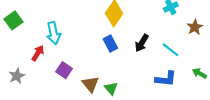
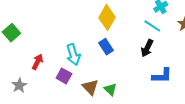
cyan arrow: (54, 33) -> (73, 55), moved
black arrow: (142, 43) -> (147, 48), moved
cyan line: (171, 50) -> (152, 26), moved

